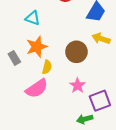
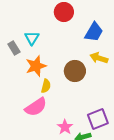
cyan triangle: (33, 18) -> (32, 38), turned 42
gray rectangle: (14, 58) -> (14, 48), moved
pink star: (78, 85) -> (65, 127), moved

